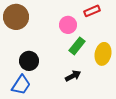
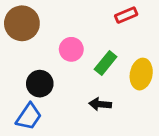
pink circle: (68, 25) -> (71, 49), moved
black arrow: (73, 76) -> (100, 104), turned -147

